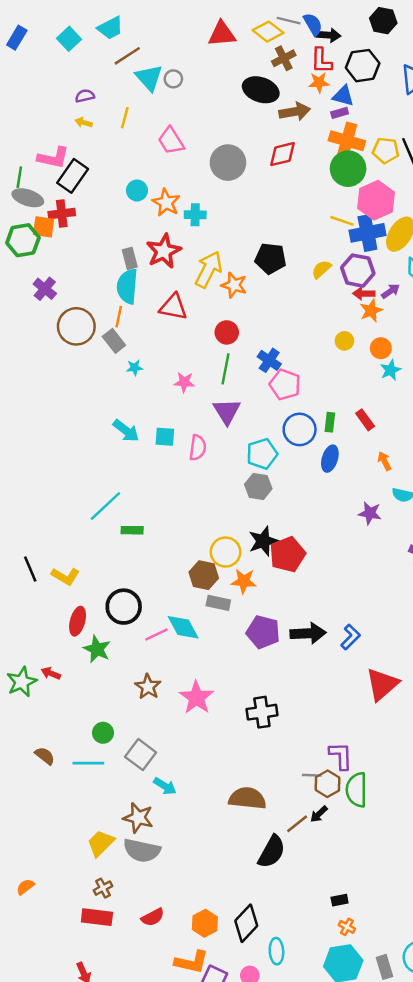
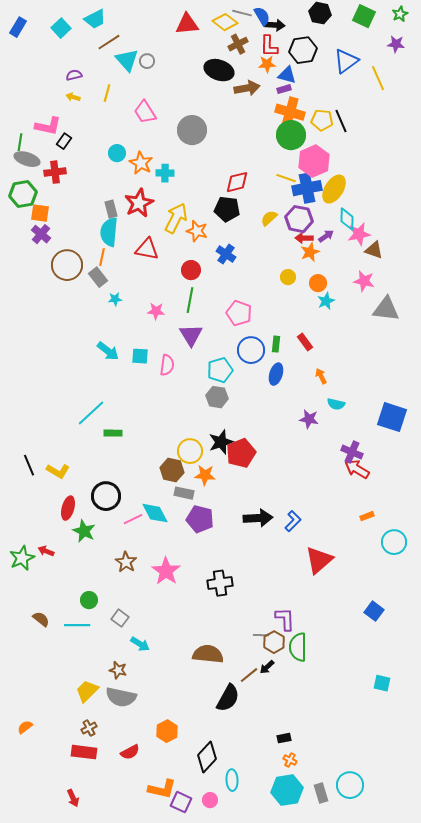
red diamond: (283, 154) -> (237, 182), moved
black rectangle: (73, 176) -> (64, 141), size x0.6
orange square: (44, 227) -> (40, 213), moved
blue cross: (269, 360) -> (226, 254), moved
purple pentagon: (263, 632) -> (200, 519), moved
gray square: (141, 755) -> (120, 618), size x0.7
brown star: (138, 818) -> (118, 670), size x0.7
orange hexagon: (205, 923) -> (167, 731), moved

